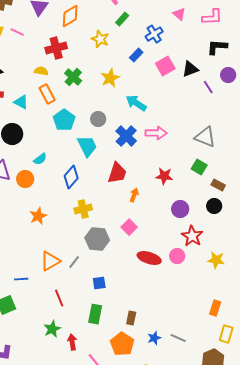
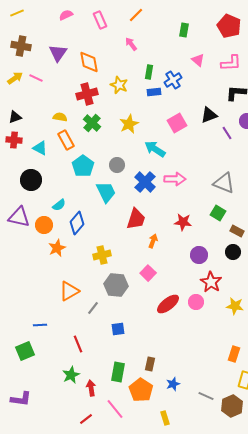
orange diamond: (70, 16) -> (89, 62), turned -70
green rectangle: (122, 19) -> (149, 72), moved, turned -32
red cross: (56, 48) -> (87, 94), moved
blue rectangle: (136, 55) -> (154, 92), moved, turned 40
pink square: (165, 66) -> (177, 123), moved
blue diamond: (71, 177) -> (77, 223), moved
orange star: (38, 216) -> (57, 248), moved
red ellipse: (149, 258) -> (168, 304), turned -55
orange triangle: (50, 261) -> (69, 291), moved
green rectangle: (95, 314) -> (118, 372), moved
gray line: (178, 338) -> (206, 396), moved

